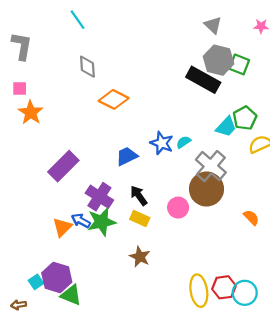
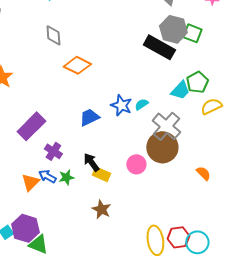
black arrow: (139, 196) -> (91, 162), moved
purple cross: (99, 197) -> (53, 151), moved, size x0.7
green star: (102, 222) -> (66, 177), size x0.6

